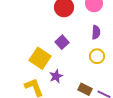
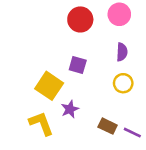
purple square: (62, 42) -> (78, 65), turned -32

